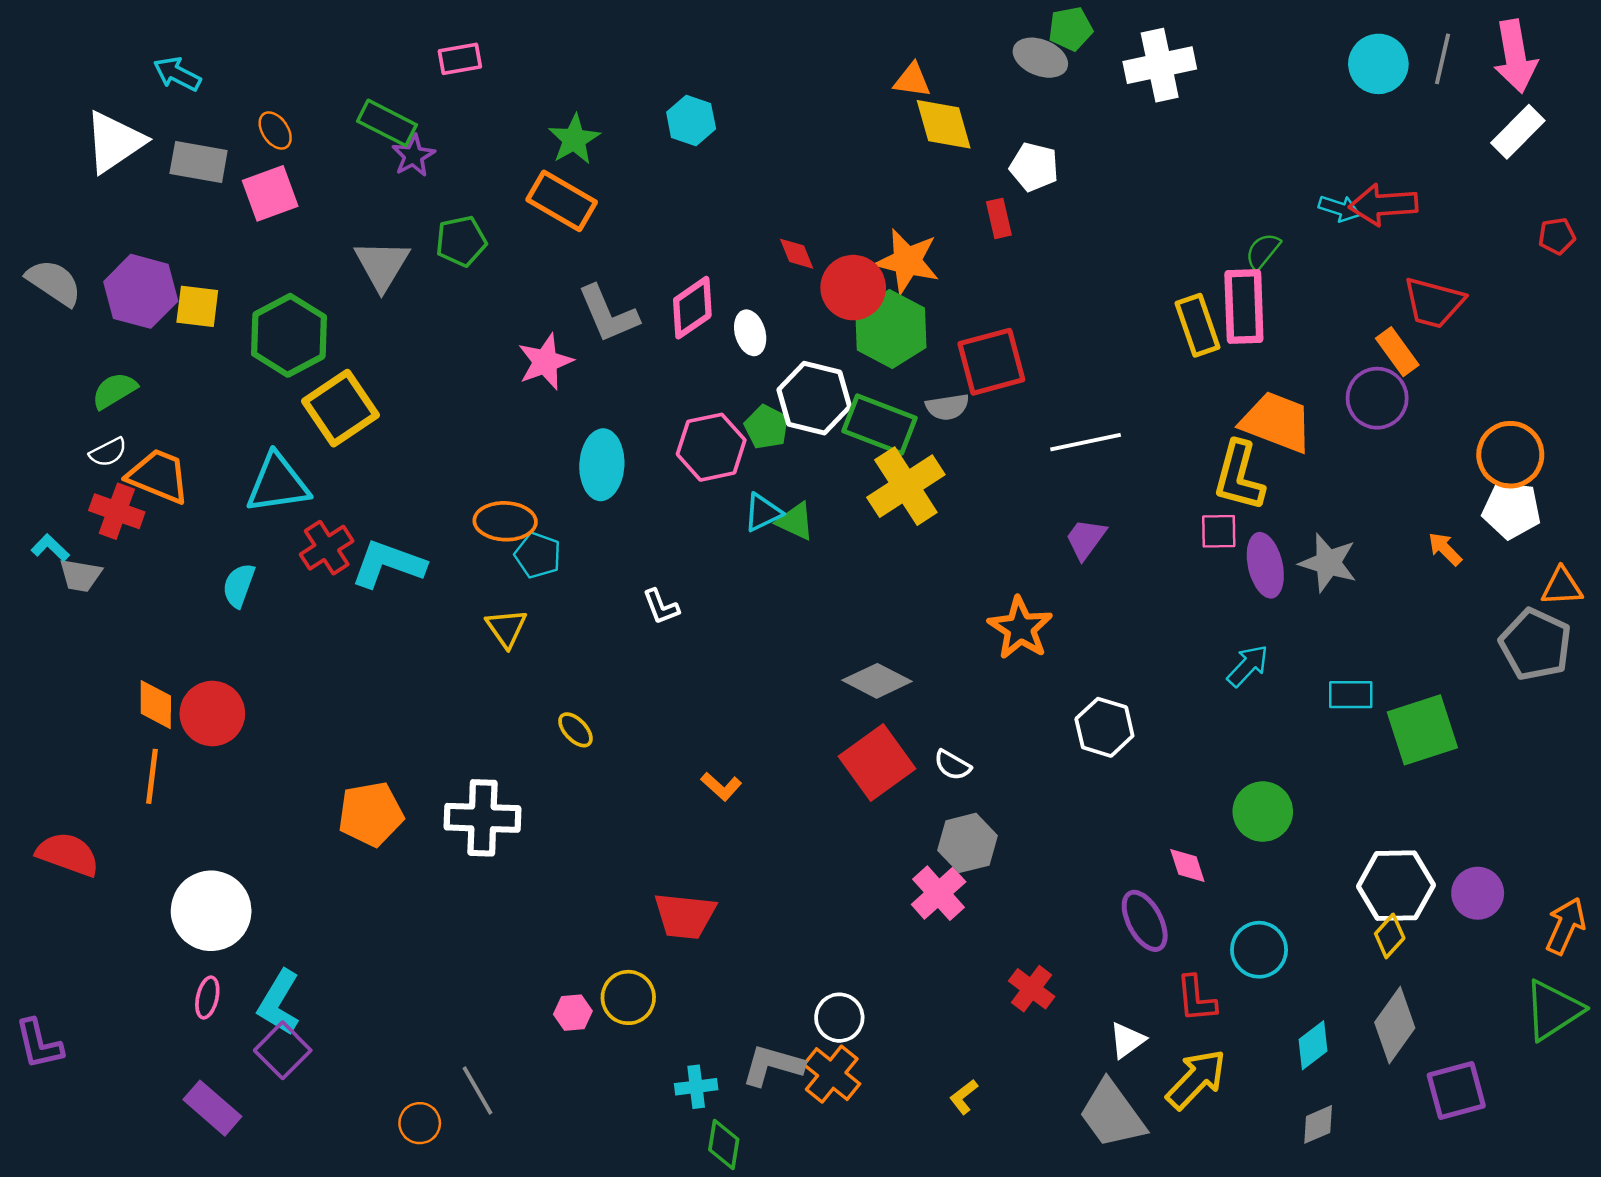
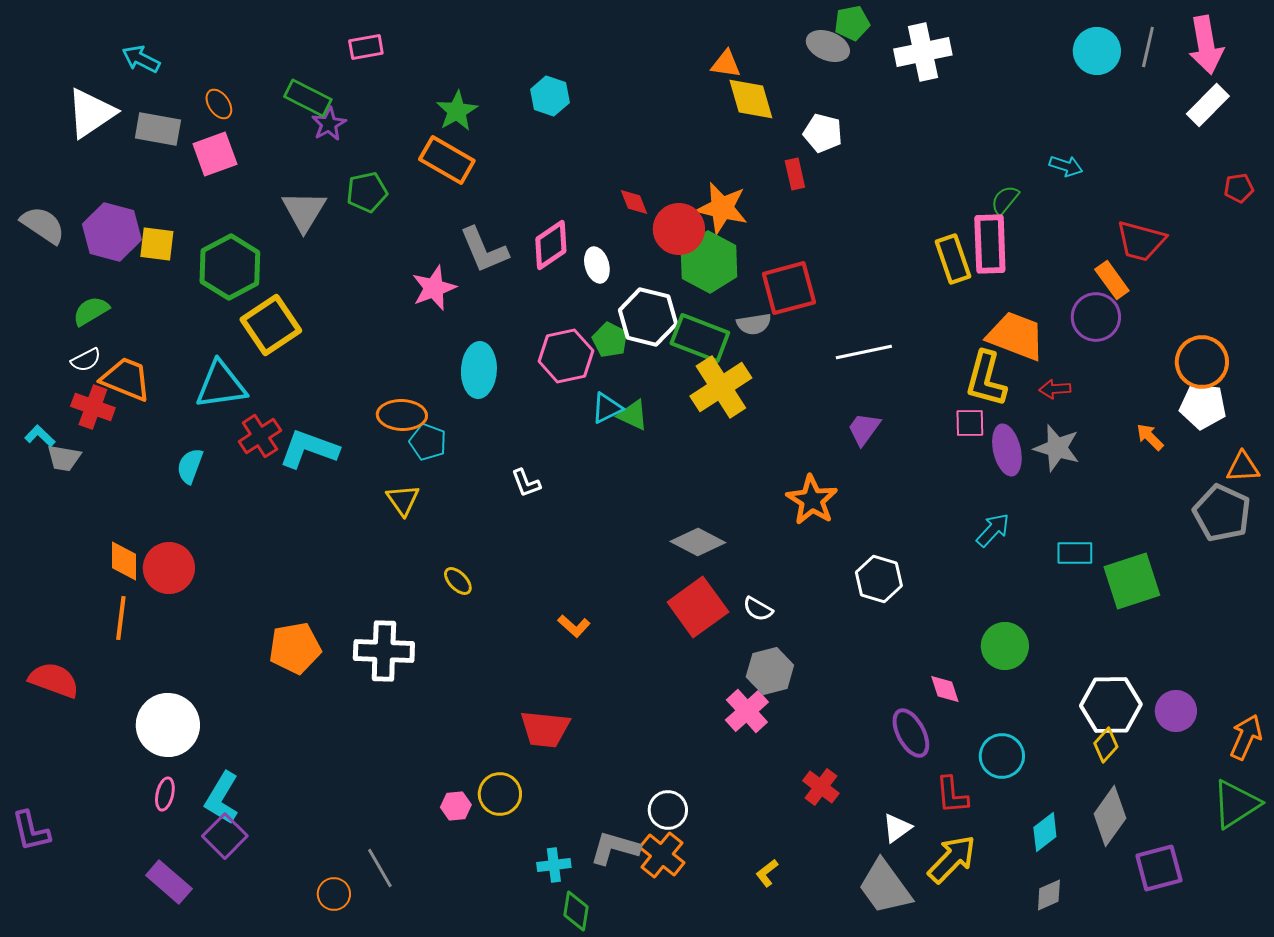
red arrow: (1383, 205) -> (1055, 389), moved, size x0.6

